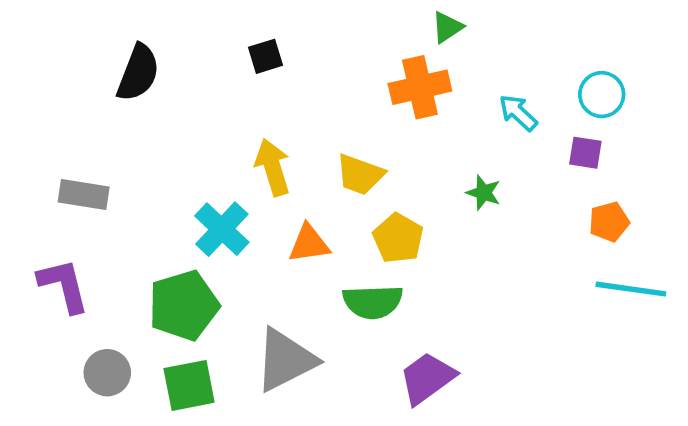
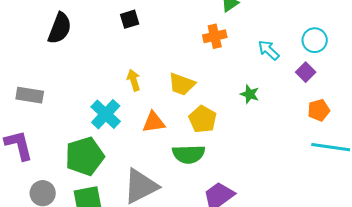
orange cross: (420, 87) -> (215, 36), size x0.7
purple square: (585, 153) -> (306, 72), turned 36
yellow arrow: (273, 167) -> (134, 80), size x0.7

